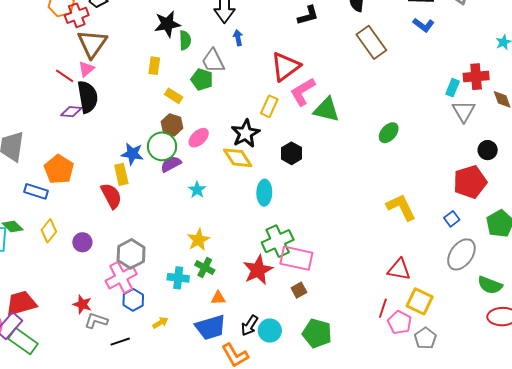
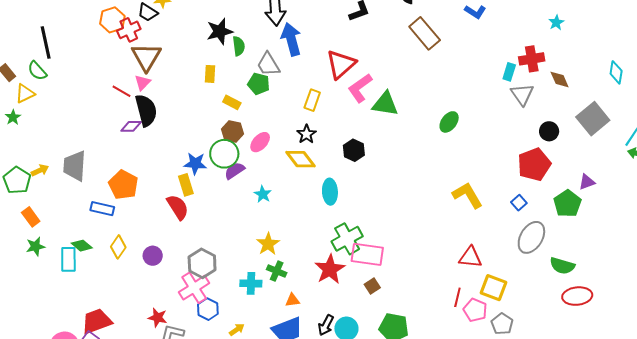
blue arrow: (238, 38) -> (291, 39), size x2.0
yellow rectangle: (269, 106) -> (312, 100), moved
black star: (245, 133) -> (306, 134), size x0.7

